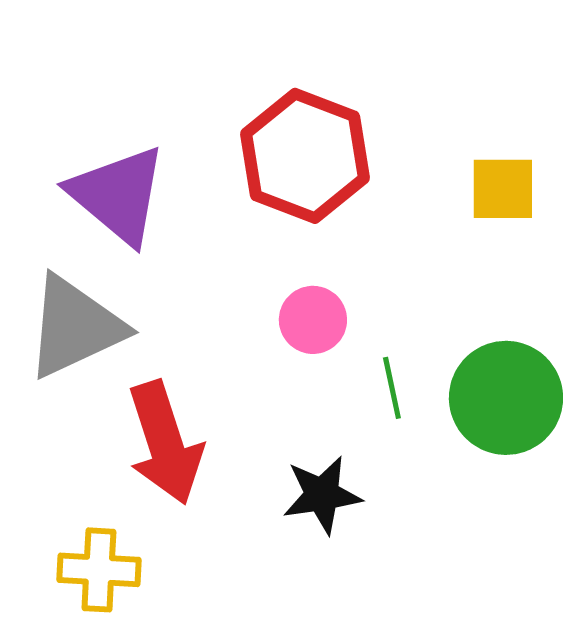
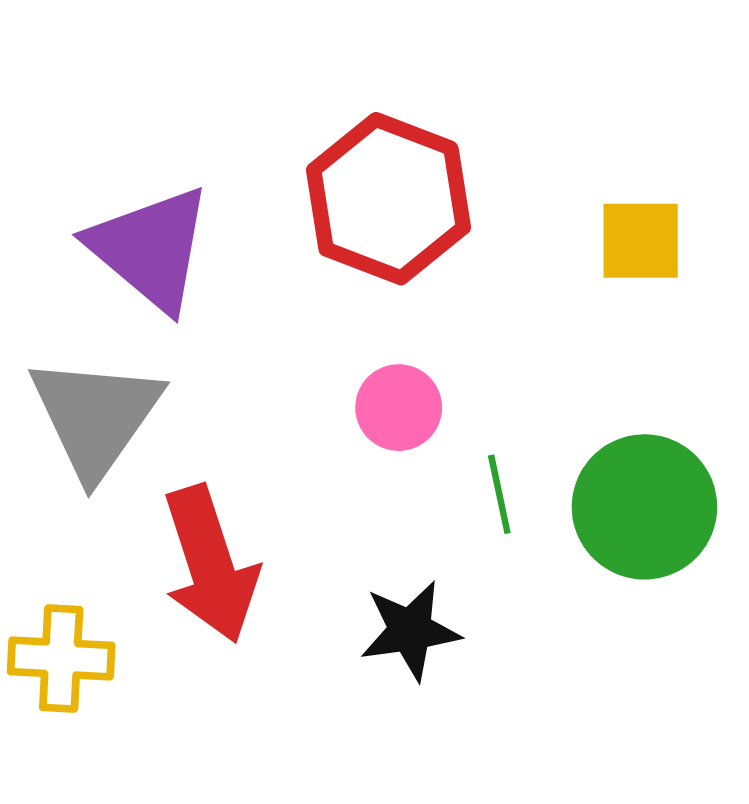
gray triangle: (75, 327) -> (96, 416), turned -30
yellow cross: (99, 570) -> (61, 658), moved

